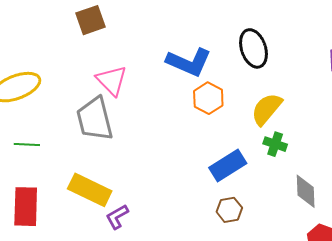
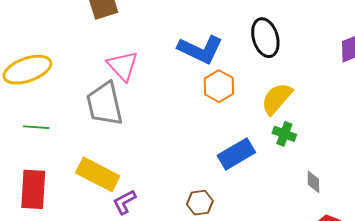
gray diamond: (306, 191) -> (313, 182), size x0.7
brown hexagon: (229, 210) -> (200, 203), moved

